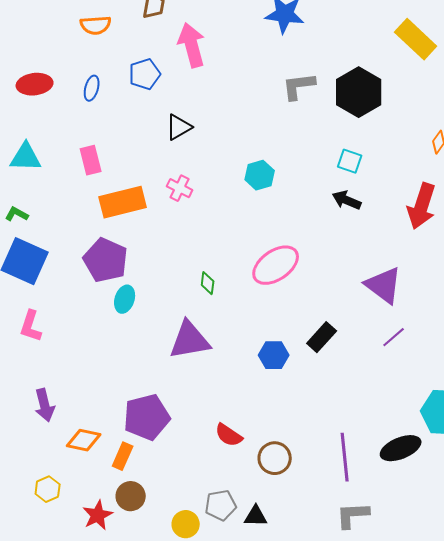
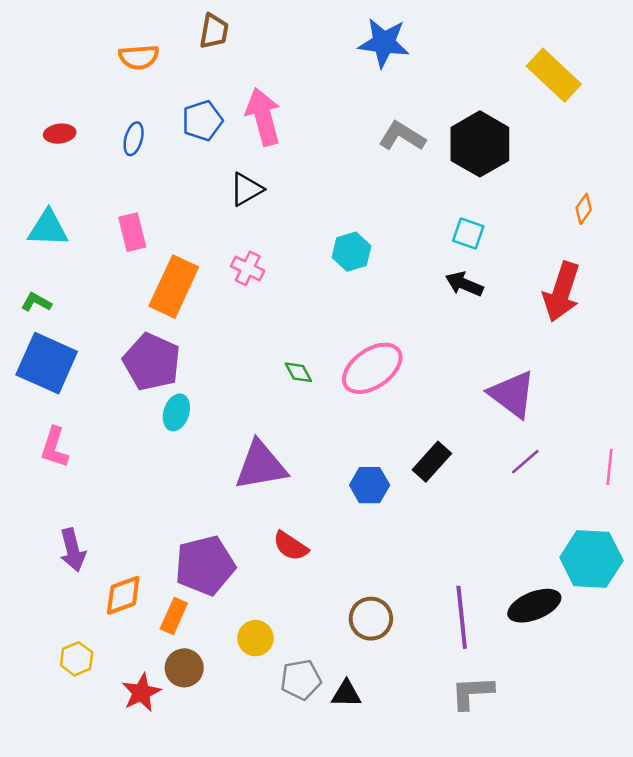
pink arrow: (192, 45) -> (263, 117), moved
red ellipse: (35, 84) -> (60, 134), size x0.7
gray L-shape: (299, 86) -> (402, 136), turned 39
orange rectangle: (123, 202) -> (174, 287), turned -51
green diamond: (208, 283) -> (298, 372), moved, turned -35
red semicircle: (229, 435) -> (291, 546), moved
orange diamond: (84, 440) -> (123, 595), turned -32
yellow circle: (186, 524) -> (255, 638), moved

